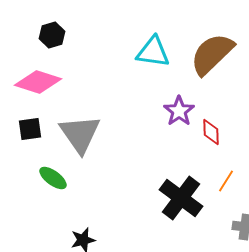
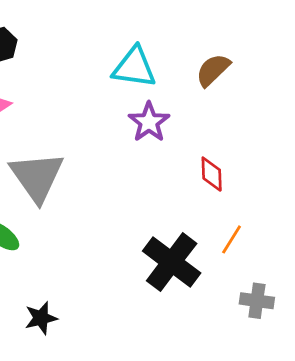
brown semicircle: (212, 54) -> (213, 70), size x0.6
purple star: (179, 111) -> (149, 122), moved

